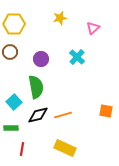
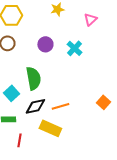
purple circle: (41, 59) -> (45, 44), moved
orange square: (106, 111) -> (103, 102), turned 32
yellow rectangle: (65, 148) -> (50, 128), moved

